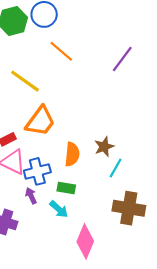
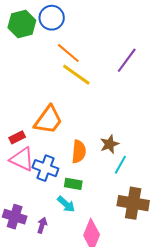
yellow line: (25, 81) -> (76, 75), moved
blue cross: (37, 171) -> (45, 168), turned 35
purple arrow: (31, 196) -> (42, 225), moved, turned 42

